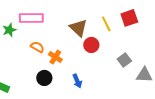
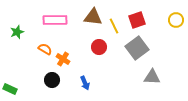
pink rectangle: (31, 18) -> (55, 20), moved
brown triangle: (78, 28) -> (93, 17), moved, turned -36
gray square: (124, 60) -> (137, 48), moved, size x1.6

